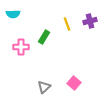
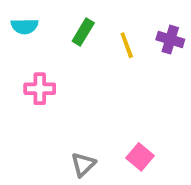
purple cross: (90, 21) -> (170, 40), turned 32
green rectangle: (44, 37) -> (83, 32), moved

